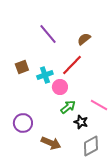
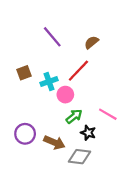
brown arrow: (51, 143) -> (54, 142), moved
gray diamond: (91, 146) -> (79, 157), moved, turned 35

